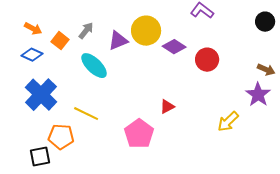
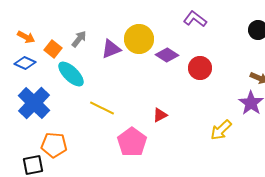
cyan ellipse: (94, 66) -> (71, 74), moved
yellow line: (86, 114) -> (102, 108), moved

